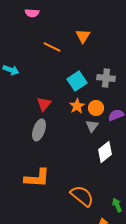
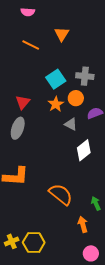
pink semicircle: (32, 13) -> (28, 12), moved
orange circle: (96, 108) -> (76, 98), moved
gray triangle: (92, 126) -> (71, 124), turned -40

